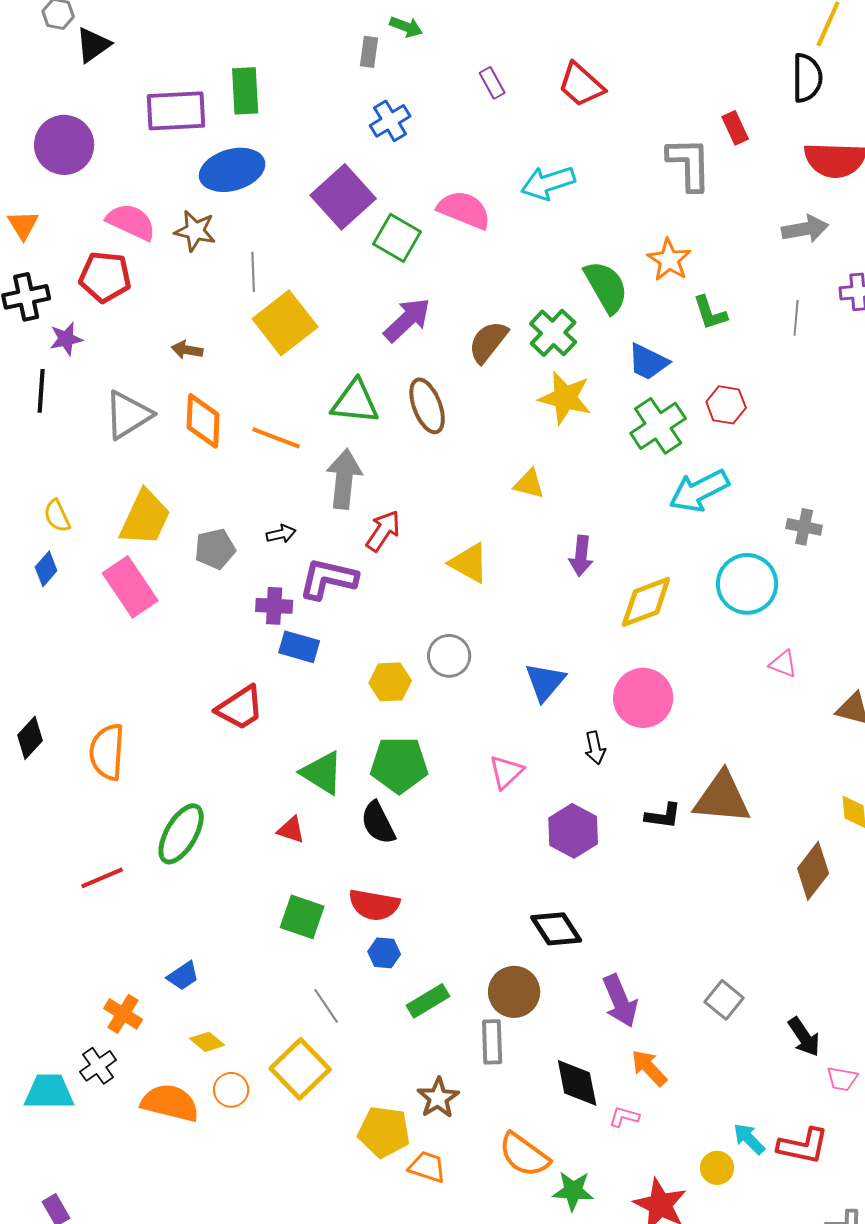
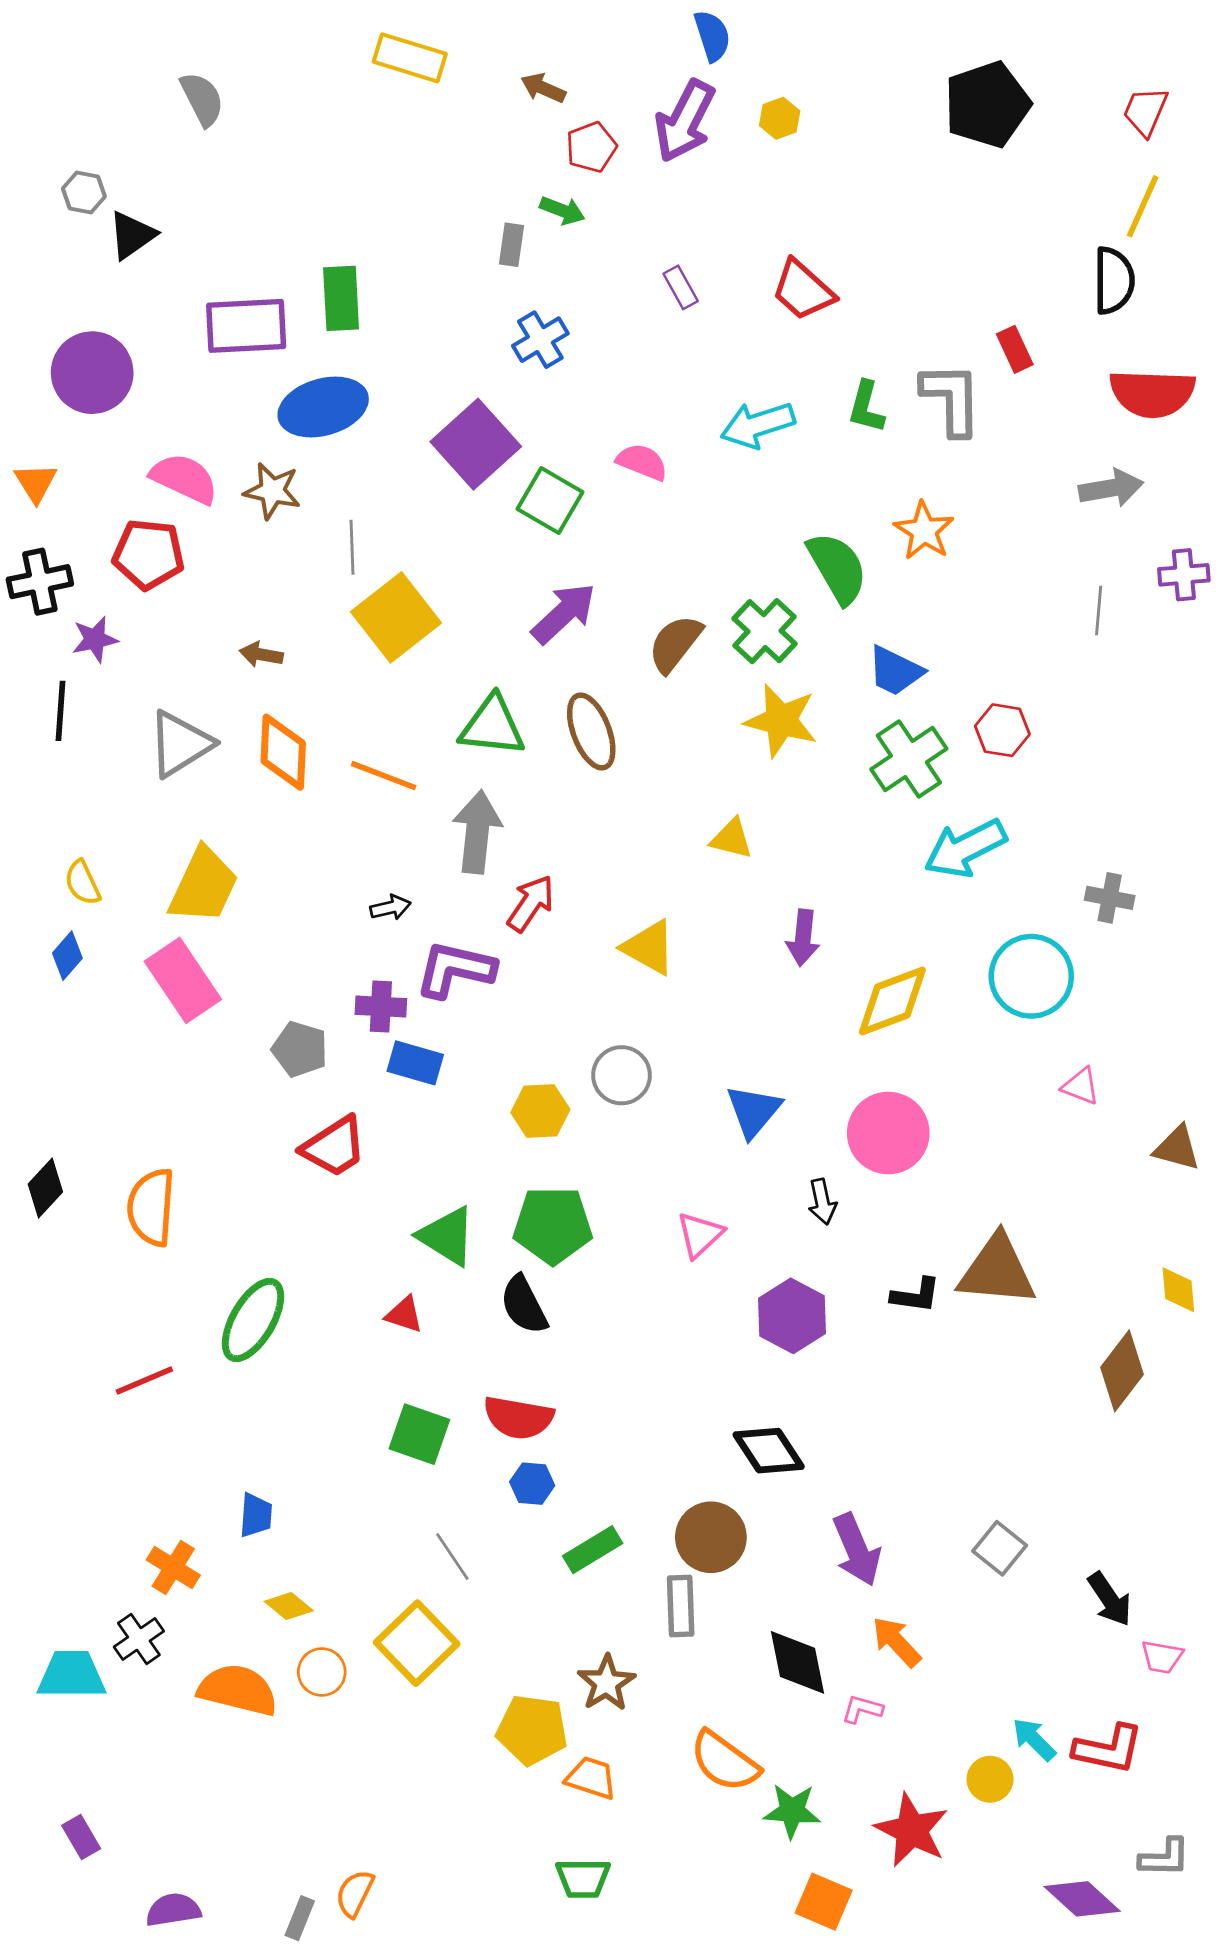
pink semicircle: (464, 210) -> (642, 462), size x0.7
green L-shape: (710, 313) -> (866, 407), moved, turned 33
gray pentagon: (215, 549) -> (300, 1049), moved, turned 30
blue trapezoid: (183, 976) -> (256, 1515), turned -52

